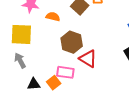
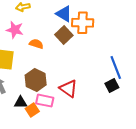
brown hexagon: (72, 42) -> (36, 80), moved
black triangle: (34, 84) -> (21, 102), moved

